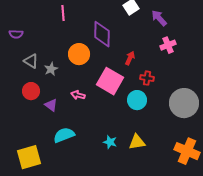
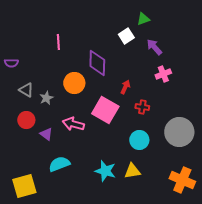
pink arrow: (78, 95) -> (73, 124), size x1.5
cyan circle: (137, 100) -> (139, 140), moved
cyan star: (110, 142) -> (105, 171), size x1.5

